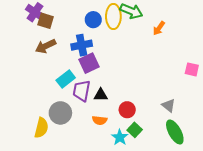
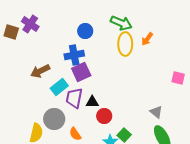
yellow ellipse: (113, 16) -> (125, 44), moved
brown square: (46, 21) -> (11, 32), moved
brown arrow: (46, 46) -> (40, 71), moved
red circle: (127, 110) -> (104, 116), moved
orange semicircle: (100, 120) -> (75, 134), moved, turned 48

